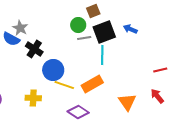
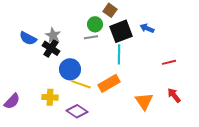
brown square: (93, 11) -> (110, 10), turned -32
gray star: (20, 28) -> (53, 35), moved
gray line: (84, 38) -> (91, 37), moved
red line: (160, 70) -> (169, 62), moved
purple diamond: (78, 112) -> (77, 111), moved

